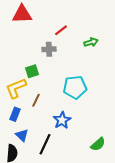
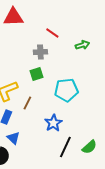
red line: (61, 30) -> (52, 33), turned 72
green square: (32, 71) -> (36, 74), moved
black line: (45, 144) -> (65, 147), moved

